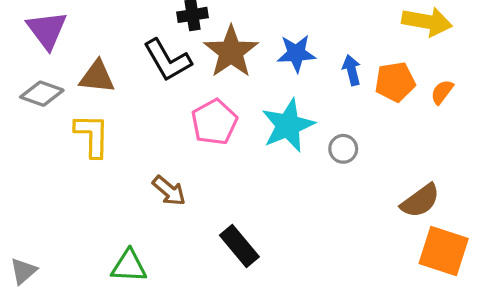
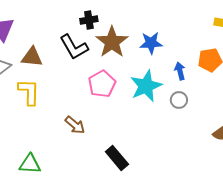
blue arrow: (352, 70) -> (180, 71), moved
green triangle: (129, 266) -> (30, 164), moved

